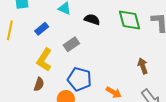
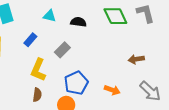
brown arrow: (143, 66) -> (136, 59), turned -70
blue pentagon: (79, 79) -> (76, 83), turned -30

